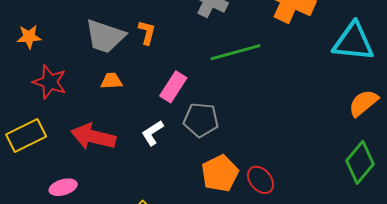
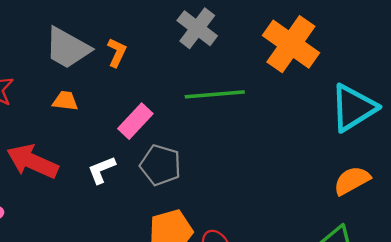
cyan triangle: (353, 42) -> (353, 108), turned -48

